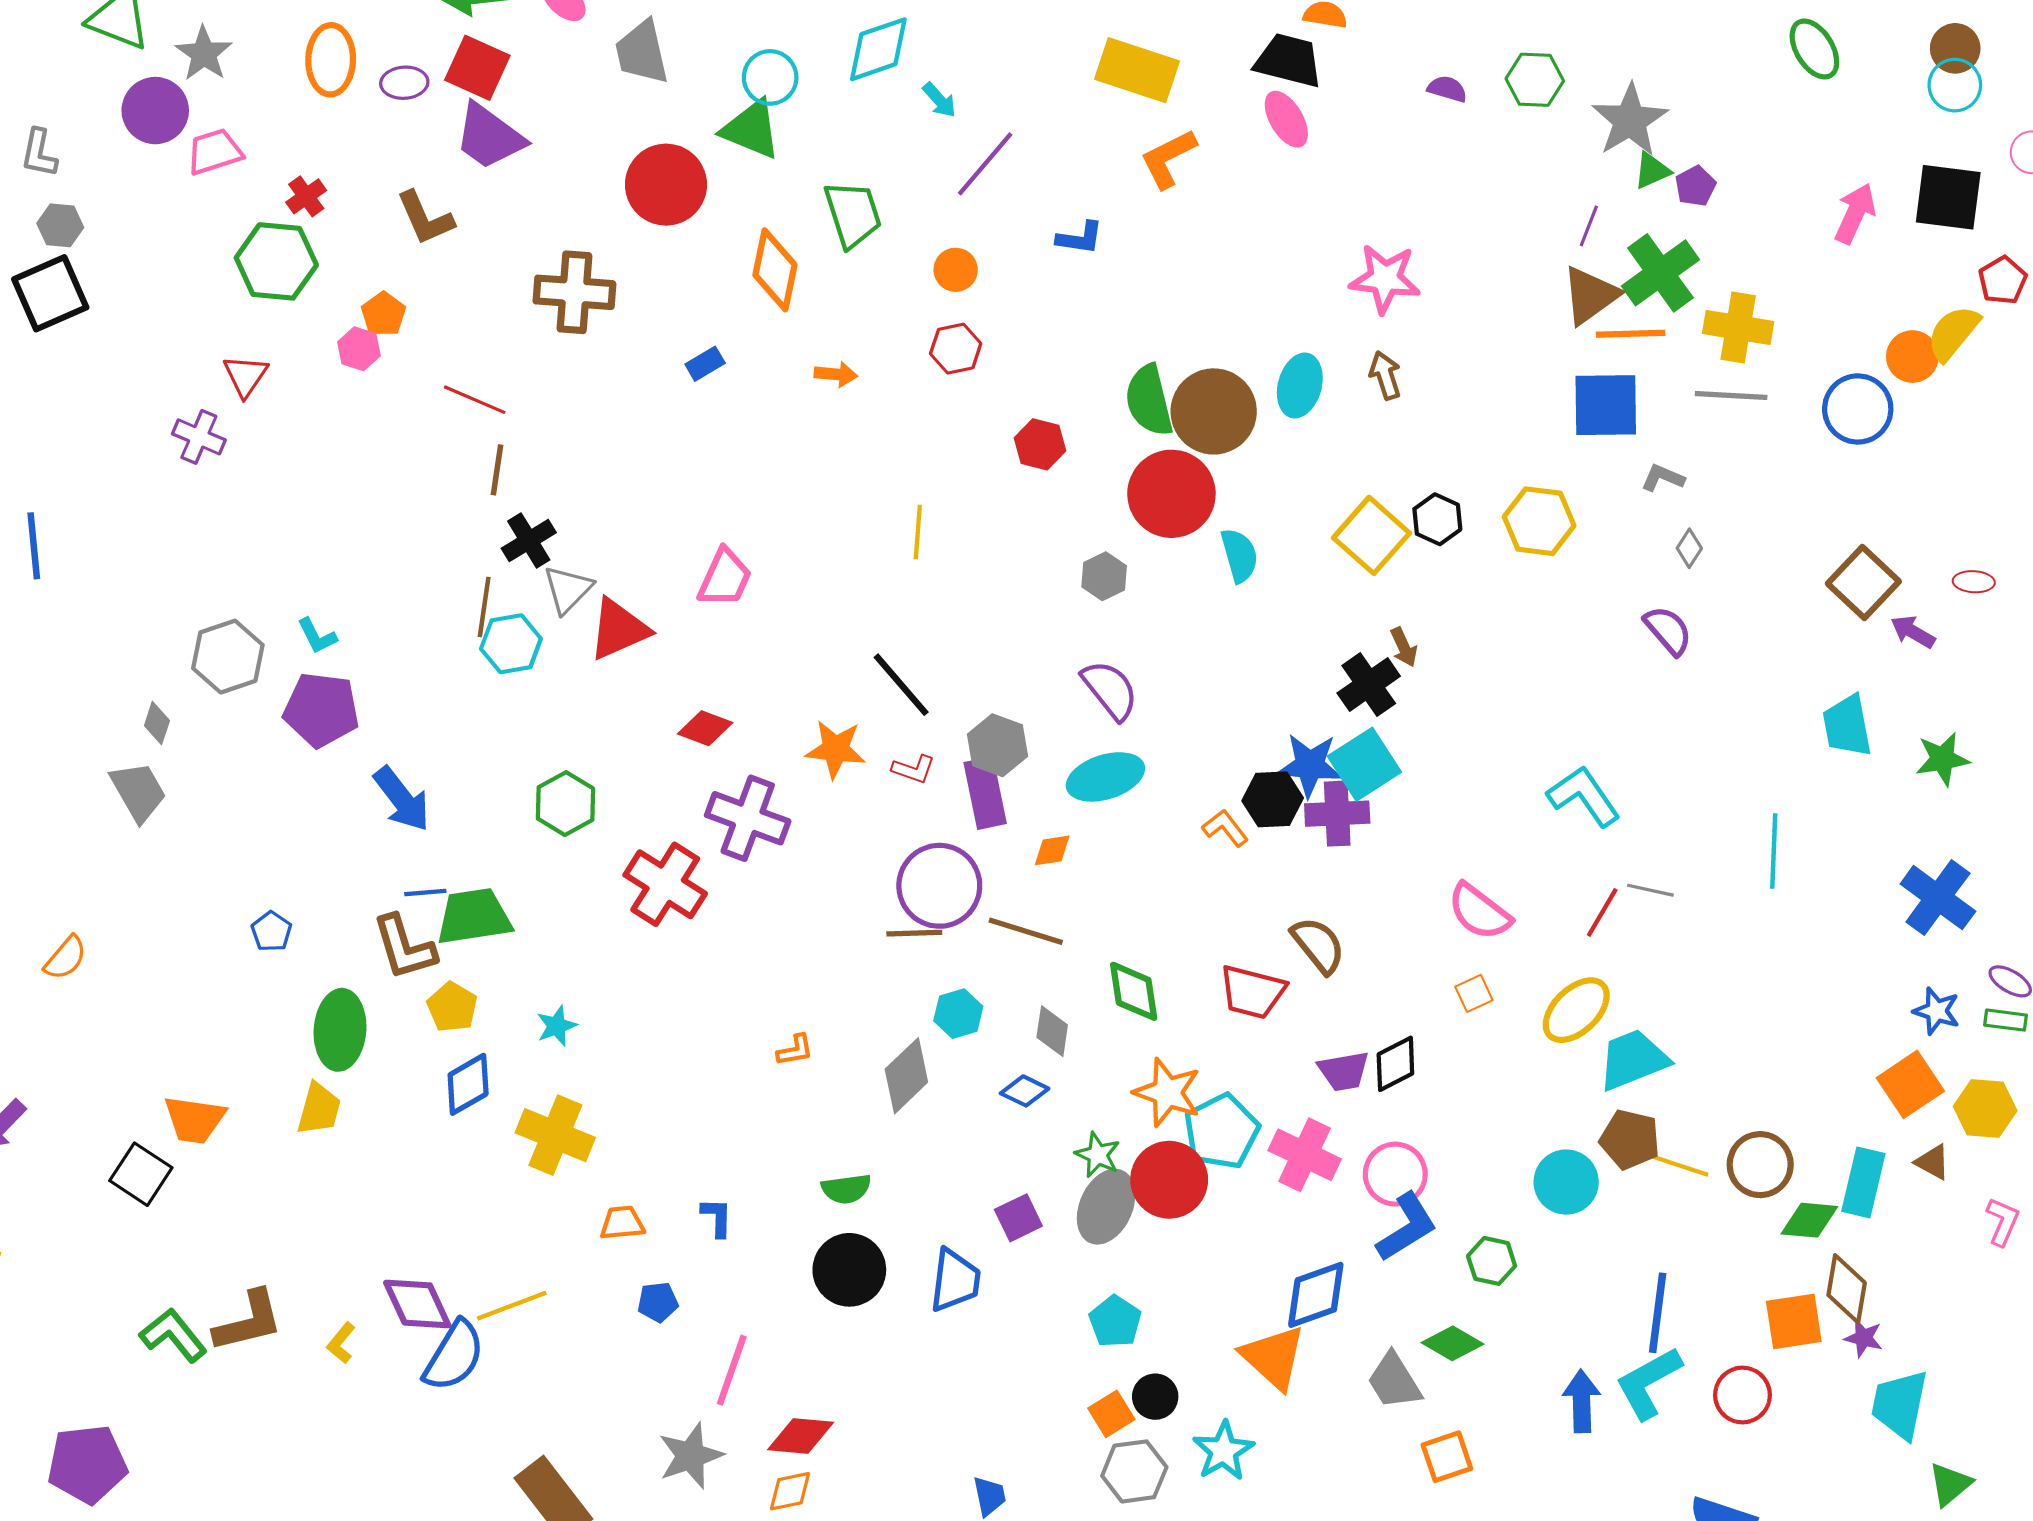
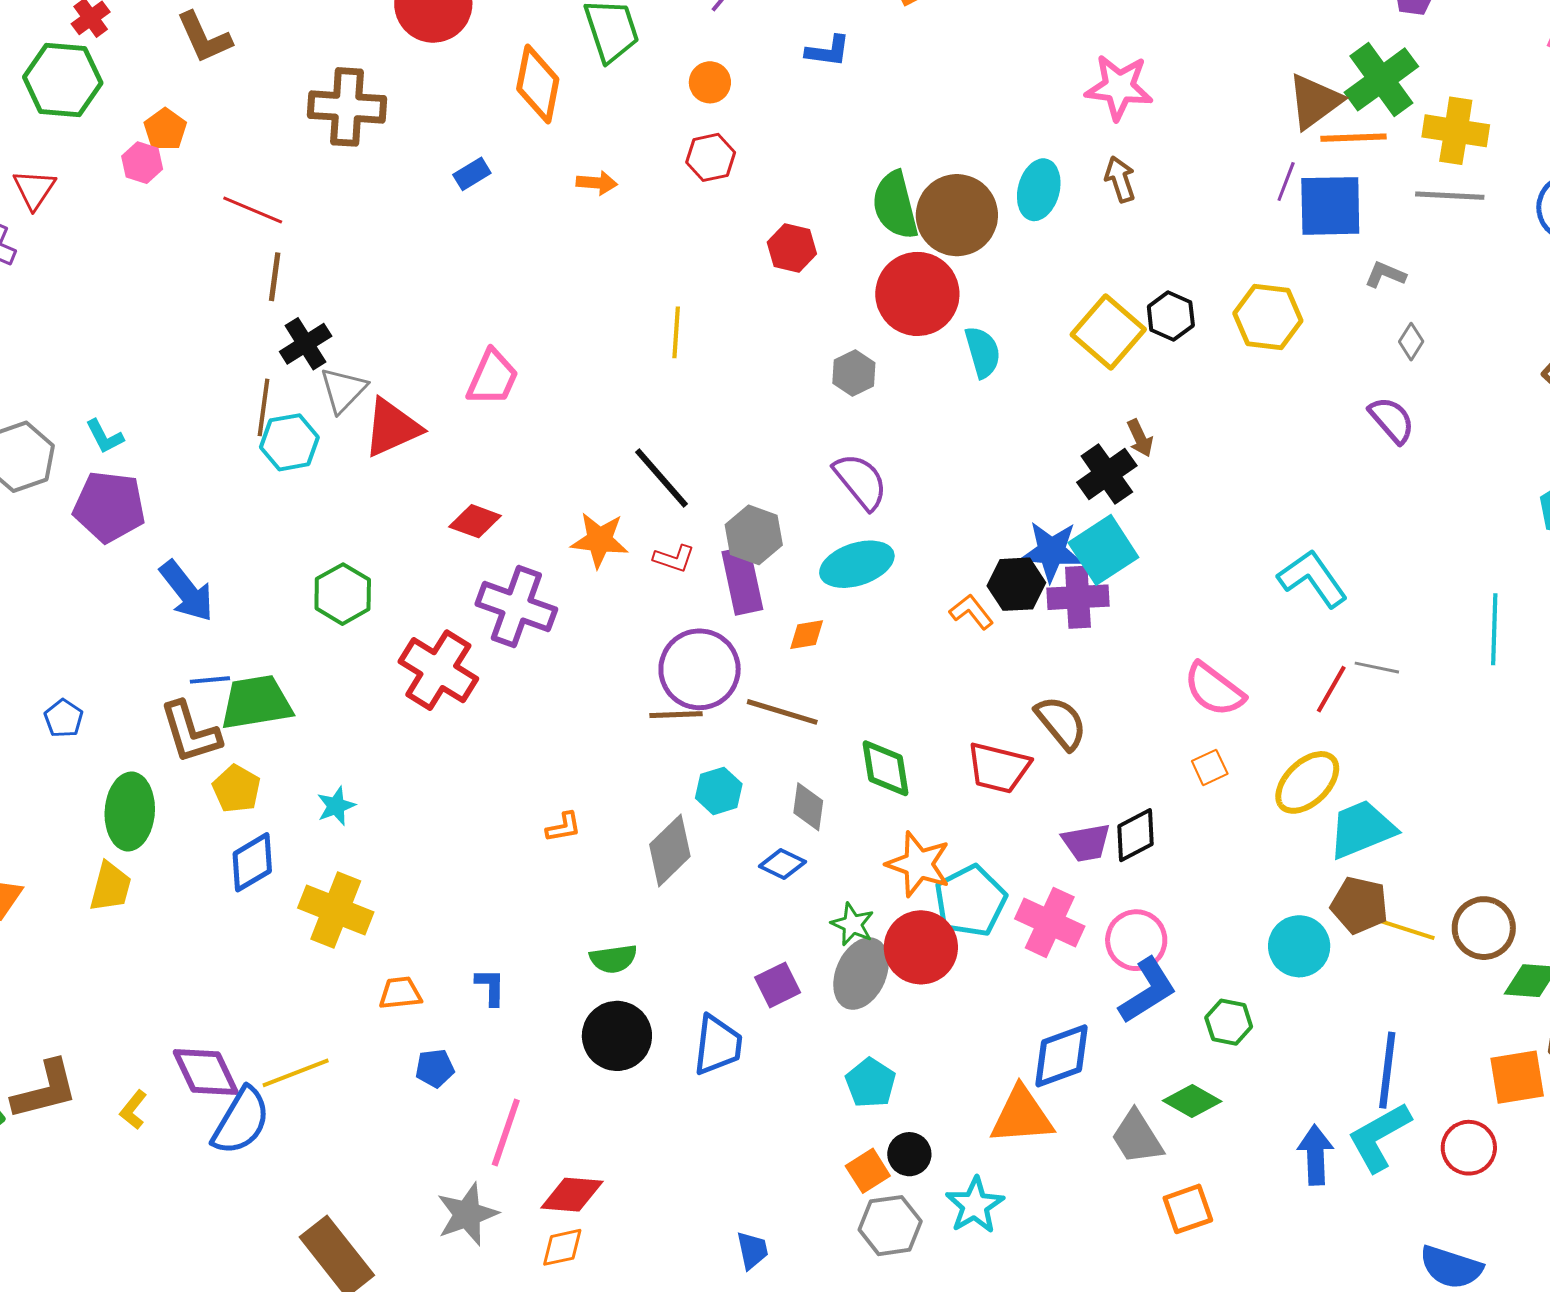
purple line: (1589, 226) -> (1286, 181), moved
orange triangle: (1273, 1357) -> (1022, 1116), turned -46

